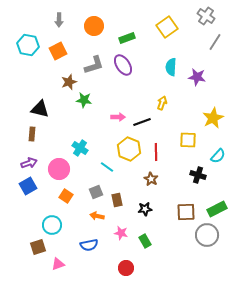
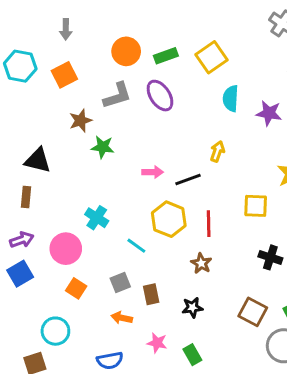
orange circle: (94, 26) -> (126, 51), moved
yellow square: (167, 27) -> (212, 57), moved
brown square: (186, 212) -> (253, 312), turned 30

